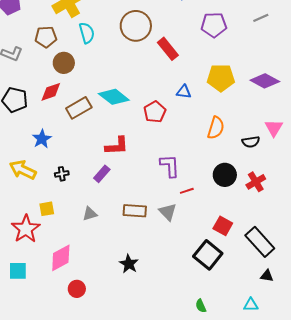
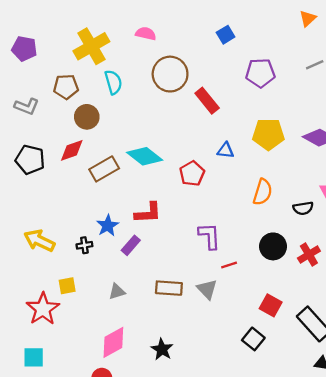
blue star: (42, 139) -> (108, 226), moved
black square: (208, 255) -> (253, 339), size x0.7
pink diamond: (61, 258) -> (113, 342), moved

